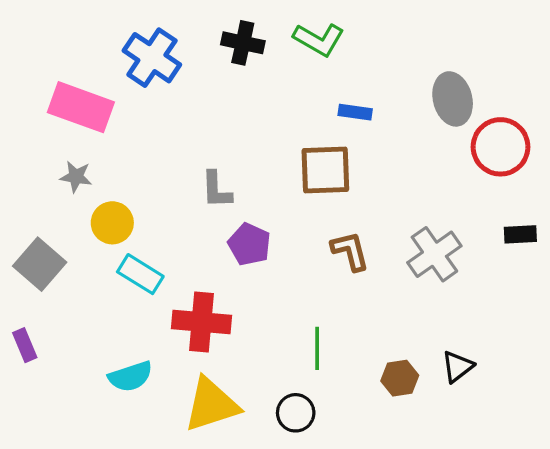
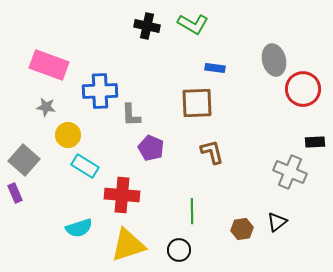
blue cross: (152, 58) -> (100, 91), moved, turned -36
gray cross: (434, 254) -> (290, 172), moved, turned -32
purple rectangle: (25, 345) -> (15, 193), moved

